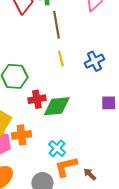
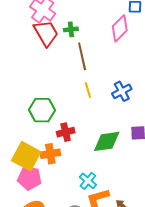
green diamond: (57, 106) -> (107, 141), moved
orange cross: (21, 135) -> (50, 154), moved

